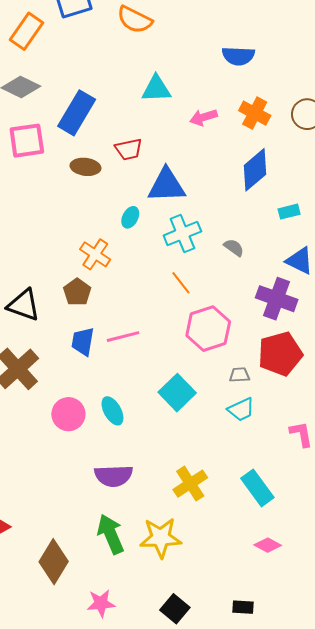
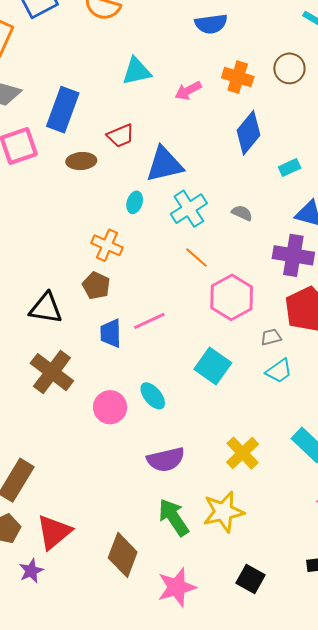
pink star: (101, 603) -> (177, 587), size x1.4

